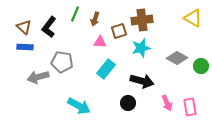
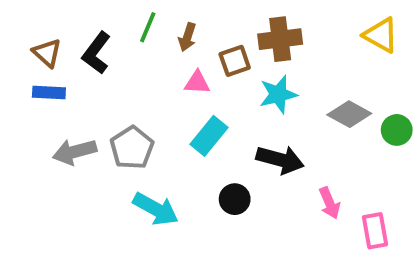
gray pentagon: (62, 62) -> (132, 148), moved, turned 30
black circle: (128, 103) -> (235, 199), moved
pink rectangle: (190, 107) -> (375, 231), moved

